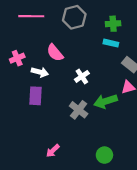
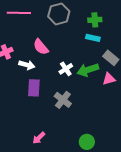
purple rectangle: (36, 96) -> (34, 88), moved
green arrow: (106, 101) -> (88, 70), moved

